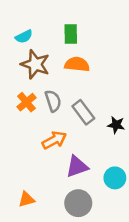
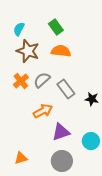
green rectangle: (71, 34) -> (56, 27), turned -35
cyan semicircle: (24, 37) -> (19, 29), turned 144
gray semicircle: (53, 101) -> (42, 80), turned -114

